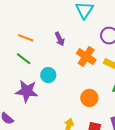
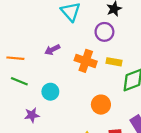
purple arrow: (60, 39) -> (52, 50), turned 104
purple star: (27, 91) -> (32, 115), size x0.6

